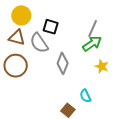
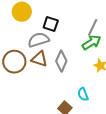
brown triangle: (17, 38) -> (39, 59), moved
gray semicircle: (39, 43) -> (39, 40), turned 105

